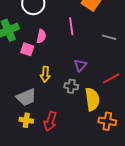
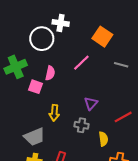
pink line: (71, 26) -> (81, 63), turned 54
gray line: (109, 37) -> (121, 65), moved
yellow semicircle: (92, 99) -> (103, 139), size x0.6

